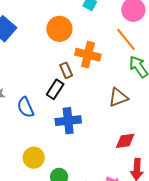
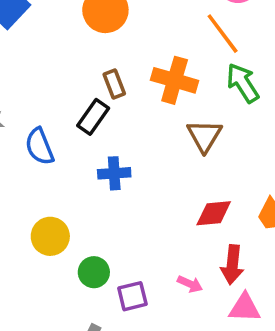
orange cross: (88, 55) -> (175, 80), moved
brown triangle: (118, 97) -> (204, 136), turned -40
blue cross: (68, 121) -> (114, 173), size x0.7

